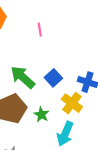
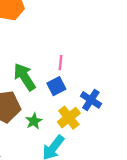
pink line: (40, 30) -> (61, 63), moved

